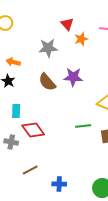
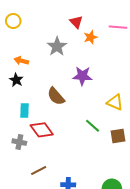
gray star: (48, 48) -> (57, 46), turned -30
brown semicircle: (47, 82) -> (56, 96), moved
green line: (83, 126) -> (93, 126), turned 49

